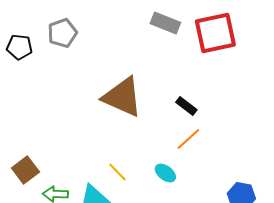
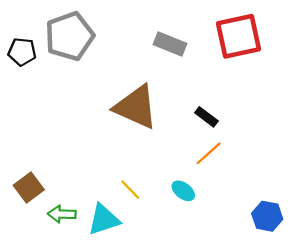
gray rectangle: (165, 23) -> (170, 44), moved
gray pentagon: (62, 33) -> (70, 36), size x1.5

